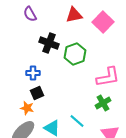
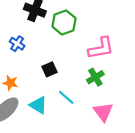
blue cross: (33, 73) -> (17, 44), turned 32
black square: (37, 93) -> (49, 69), moved

